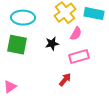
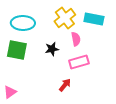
pink semicircle: (76, 34) -> (76, 39), turned -40

